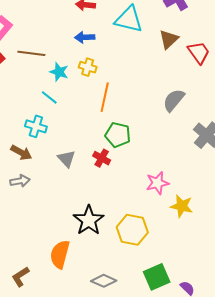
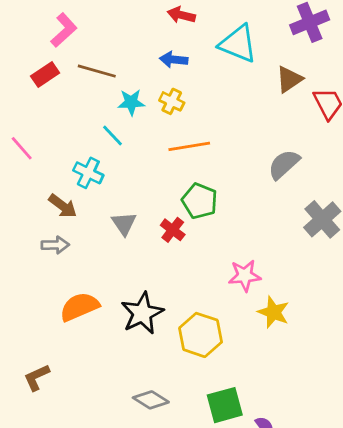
cyan star: (59, 72) -> (131, 102), turned -30
orange line: (105, 97) -> (189, 146), turned 60
orange semicircle: (60, 254) -> (79, 307), moved, turned 44

